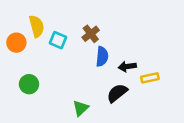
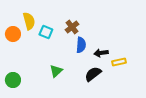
green circle: (29, 84) -> (13, 80), moved
green triangle: (81, 108) -> (56, 71), moved

